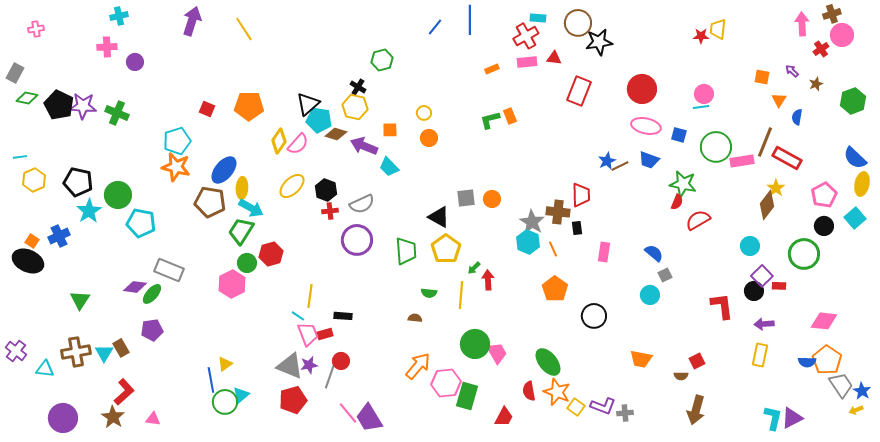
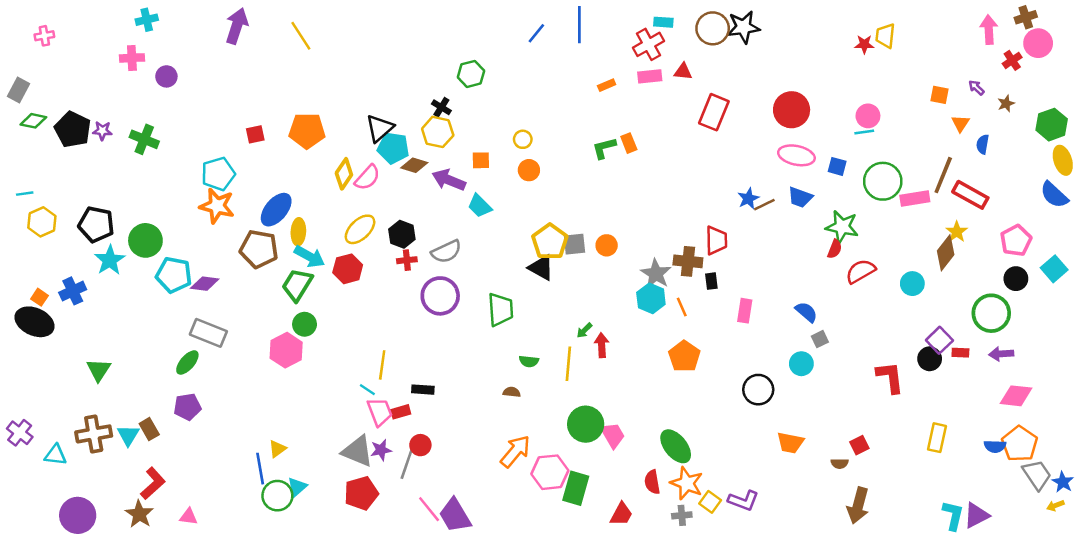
black star: (599, 42) -> (743, 27), moved
purple star: (83, 106) -> (102, 131), size x0.6
red square: (207, 109) -> (255, 134), turned -35
yellow ellipse: (862, 184) -> (1063, 160), moved, turned -30
cyan circle: (750, 246) -> (912, 284), moved
yellow pentagon: (446, 249) -> (550, 242), moved
red hexagon: (271, 254) -> (348, 269), moved
purple diamond: (135, 287) -> (205, 284), moved
black circle: (594, 316) -> (758, 390), moved
purple arrow: (764, 324) -> (1001, 354), moved
gray cross: (625, 413) -> (682, 515), moved

